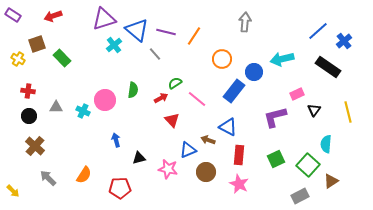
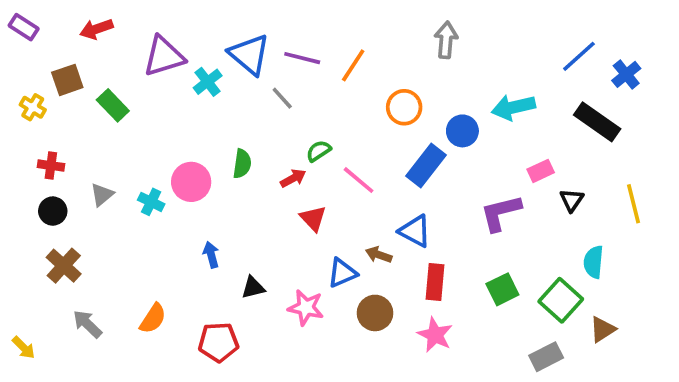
purple triangle: (104, 19) -> (164, 56), moved
gray triangle: (56, 107) -> (102, 195), turned -40

